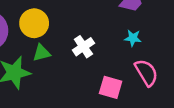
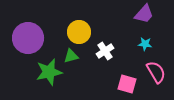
yellow circle: (34, 23) -> (79, 32), moved

